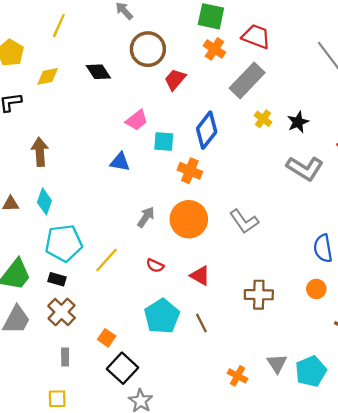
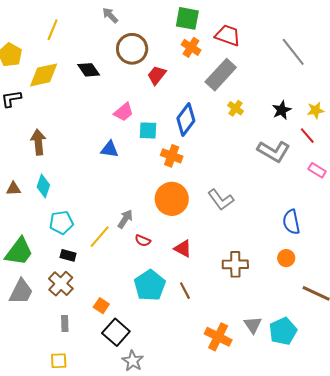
yellow diamond: (48, 76) -> (44, 75), size x1.5
black star: (298, 122) -> (282, 110), moved
gray arrow: (146, 217) -> (125, 219), moved
cyan pentagon: (64, 243) -> (61, 223), size x0.7
black rectangle: (57, 279) -> (68, 255), moved
orange cross: (238, 376) -> (218, 337), size x1.5

